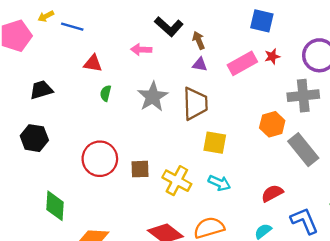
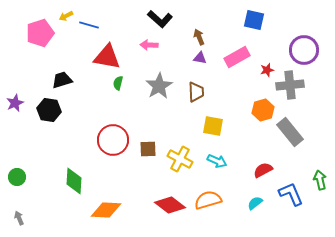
black L-shape: (169, 27) -> (160, 19), moved
red star: (272, 56) -> (267, 70), moved
red triangle: (93, 63) -> (107, 57), size x1.6
brown trapezoid: (195, 104) -> (196, 92), size x0.7
black hexagon: (34, 138) -> (49, 110), moved

